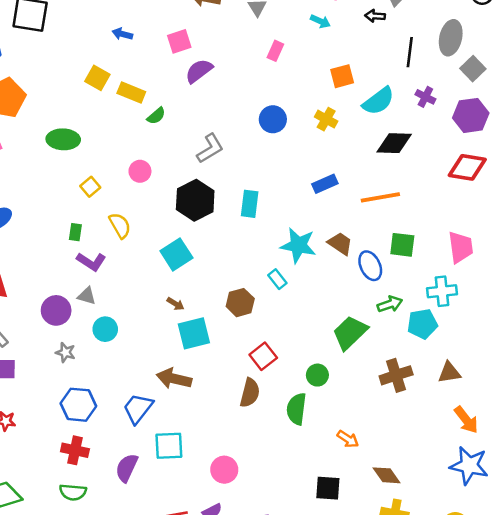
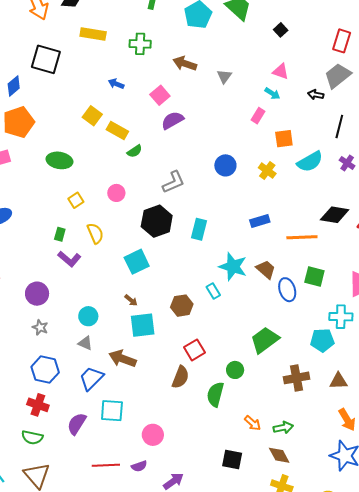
pink square: (179, 41) -> (160, 95), turned -30
pink rectangle: (275, 51) -> (258, 116), moved
black diamond: (394, 143) -> (335, 215), moved
gray triangle: (87, 296) -> (85, 343), moved
green arrow: (390, 304) -> (283, 428), moved
cyan circle: (105, 329) -> (88, 316), moved

